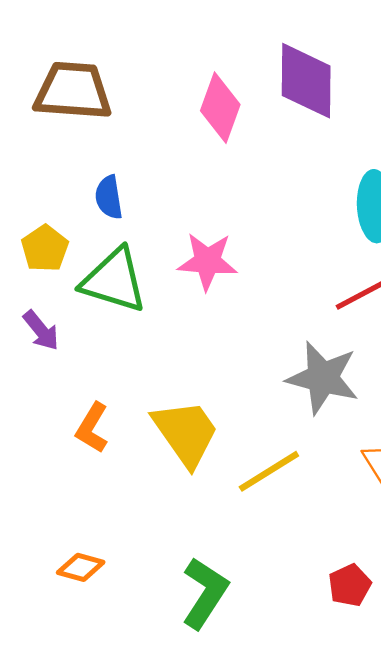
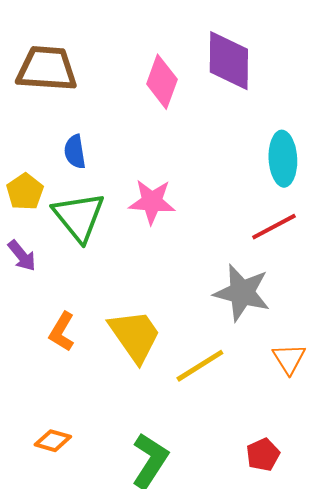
green triangle: (114, 280) -> (79, 217), turned 34

